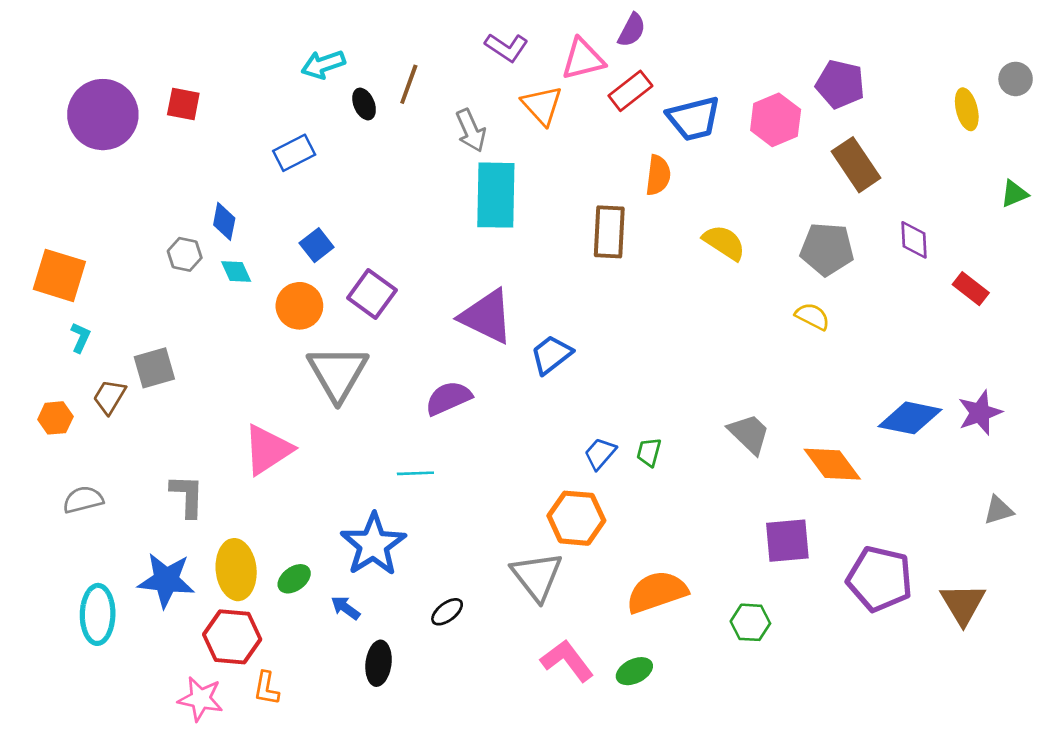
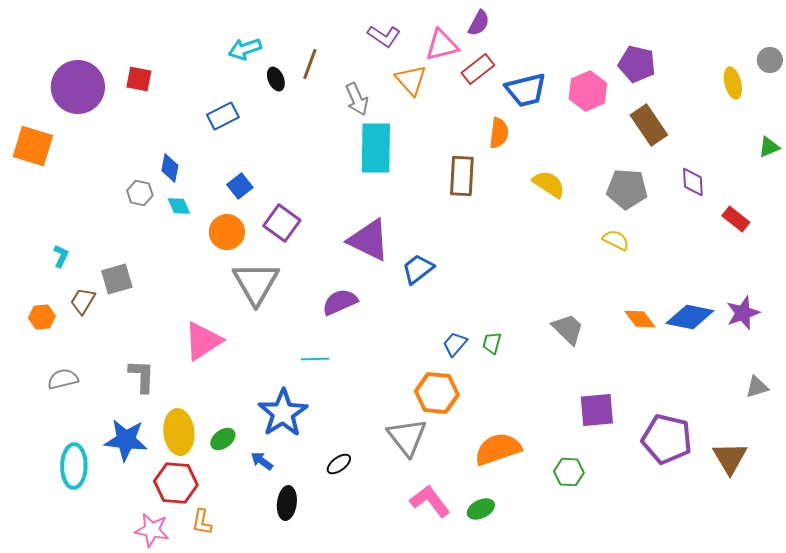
orange square: (59, 275) -> (33, 146), moved
orange diamond: (832, 464) -> (640, 319), moved, size x0.7

